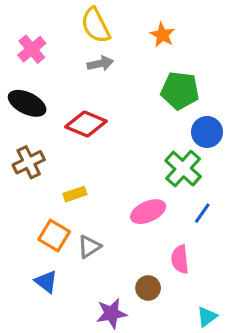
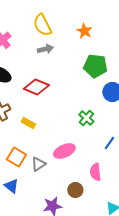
green cross: (183, 169) -> (86, 118), moved, size x0.7
yellow rectangle: (75, 194) -> (28, 123), moved, turned 48
pink ellipse: (148, 212) -> (64, 151), moved

